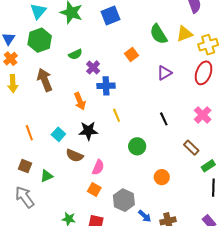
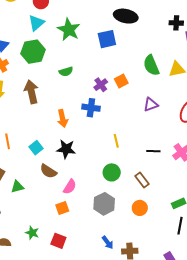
purple cross: (93, 67) -> (101, 85), moved
yellow line: (117, 115) -> (116, 141), moved
black line: (164, 119) -> (153, 151), moved, turned -72
brown rectangle: (191, 148) -> (142, 180), moved
orange circle: (162, 177) -> (140, 208), moved
orange square: (94, 190) -> (62, 208), turned 32
gray hexagon: (124, 200) -> (104, 204), moved

